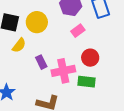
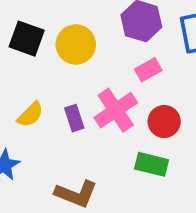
yellow semicircle: (19, 45) -> (30, 115), moved
pink cross: (63, 71) -> (116, 110), moved, turned -30

